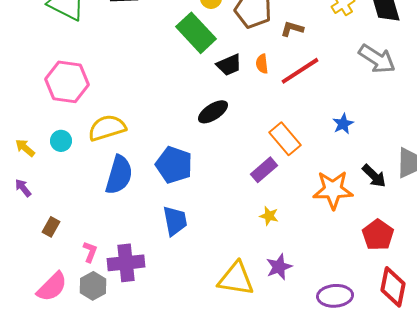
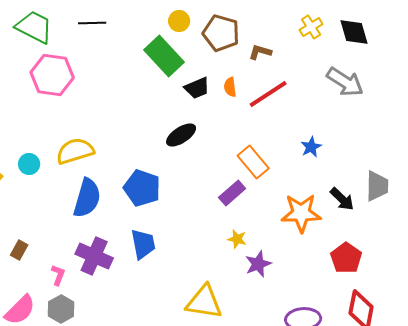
pink hexagon: (67, 82) -> (52, 75), moved
purple cross: (126, 263) -> (94, 256), moved, turned 30
purple star: (279, 267) -> (258, 264), moved

